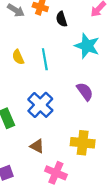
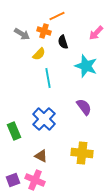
yellow semicircle: (18, 57) -> (39, 54), moved, turned -112
pink cross: (56, 173) -> (35, 180), moved

